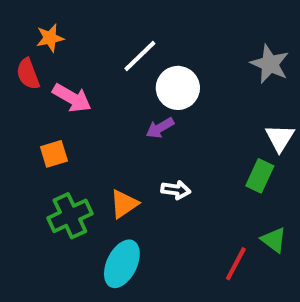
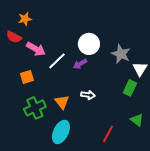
white line: (140, 56) -> (57, 61), moved
gray star: (270, 64) -> (121, 54), moved
red semicircle: (28, 74) -> (14, 37), turned -42
orange triangle: (124, 204) -> (62, 102), turned -35
red line: (236, 264) -> (108, 134), moved

